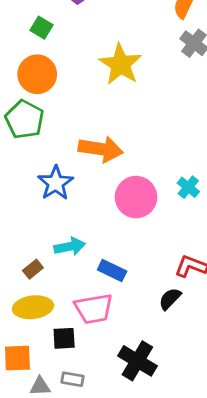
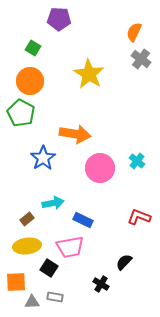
black semicircle: (170, 299) -> (124, 262), moved
black square: (64, 338) -> (49, 268), turned 36
black cross: (137, 361) -> (101, 284), size x0.6

